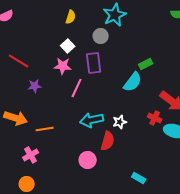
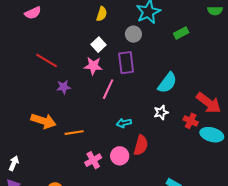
green rectangle: (146, 64) -> (181, 33), moved
cyan arrow: (92, 120) -> (124, 123), size x0.6
white star: (120, 122) -> (161, 112), moved
pink cross: (31, 155) -> (93, 160), moved
pink circle: (88, 160) -> (120, 156), moved

